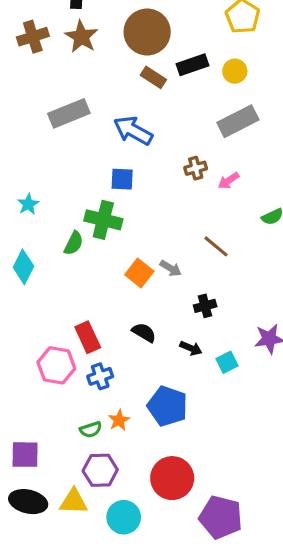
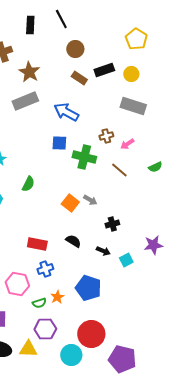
brown circle: (147, 32) -> (75, 49), size x0.6
brown star: (81, 37) -> (29, 72), moved
gray rectangle: (238, 121) -> (133, 106), turned 45
green cross: (103, 220) -> (84, 157), moved
brown line: (216, 246) -> (119, 170), moved
red rectangle: (88, 337) -> (37, 244), turned -54
pink hexagon: (56, 365) -> (17, 284), moved
cyan circle: (124, 517) -> (71, 355), moved

